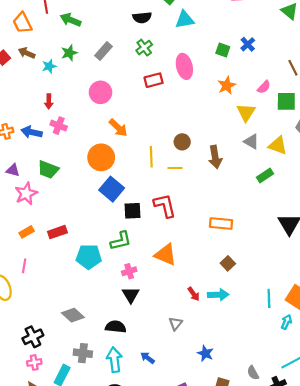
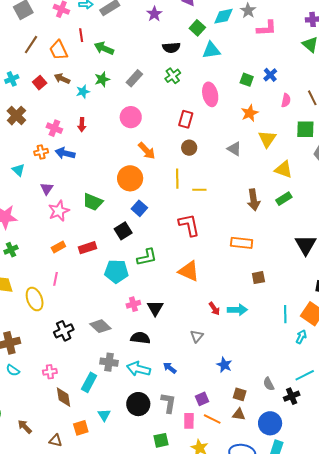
red rectangle: (154, 80) -> (186, 119), moved, turned -60
pink semicircle: (264, 87) -> (286, 100), moved, turned -32
pink cross: (59, 126) -> (54, 128), moved
brown circle: (182, 142) -> (189, 148), moved
gray triangle: (251, 142) -> (234, 149), moved
yellow triangle: (278, 146) -> (284, 169), moved
brown arrow: (215, 157) -> (254, 200), moved
purple triangle: (13, 170) -> (47, 189), turned 48
green trapezoid: (48, 170) -> (93, 202), moved
blue square: (112, 189) -> (139, 208), size x0.7
black square: (132, 211) -> (123, 231), moved, turned -30
brown square: (228, 263) -> (258, 278), moved, turned 32
pink cross: (129, 271) -> (133, 304), moved
black cross: (33, 337) -> (64, 331), moved
cyan arrow: (114, 360) -> (139, 369), turned -70
pink cross: (34, 362) -> (50, 372), moved

